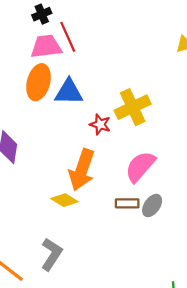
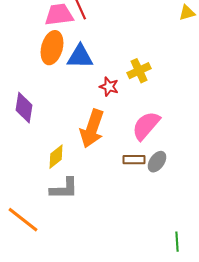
yellow cross: (133, 107) -> (139, 71), size x0.7
yellow diamond: (64, 200) -> (56, 157), moved, turned -70
gray L-shape: (51, 254) -> (64, 189), moved, turned 56

